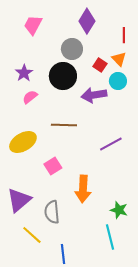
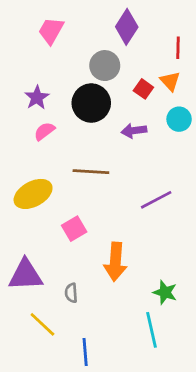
cyan circle: (118, 81) -> (179, 119), moved
purple arrow: (94, 95) -> (134, 131), size x0.7
purple triangle: (19, 200) -> (25, 275), turned 36
gray semicircle: (52, 212) -> (71, 293), size x0.6

